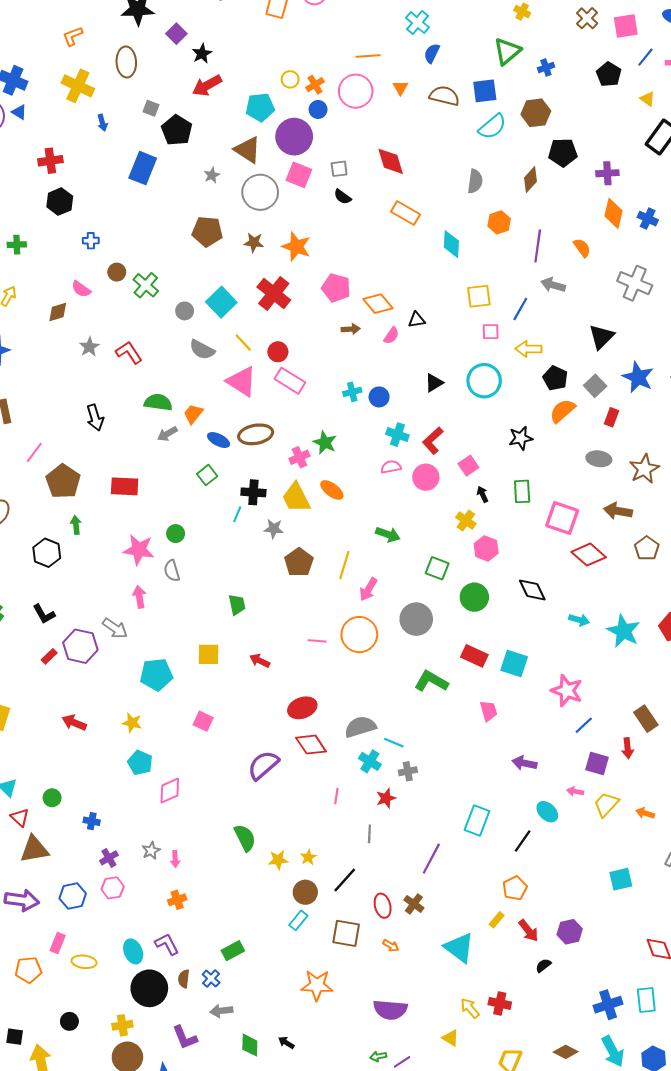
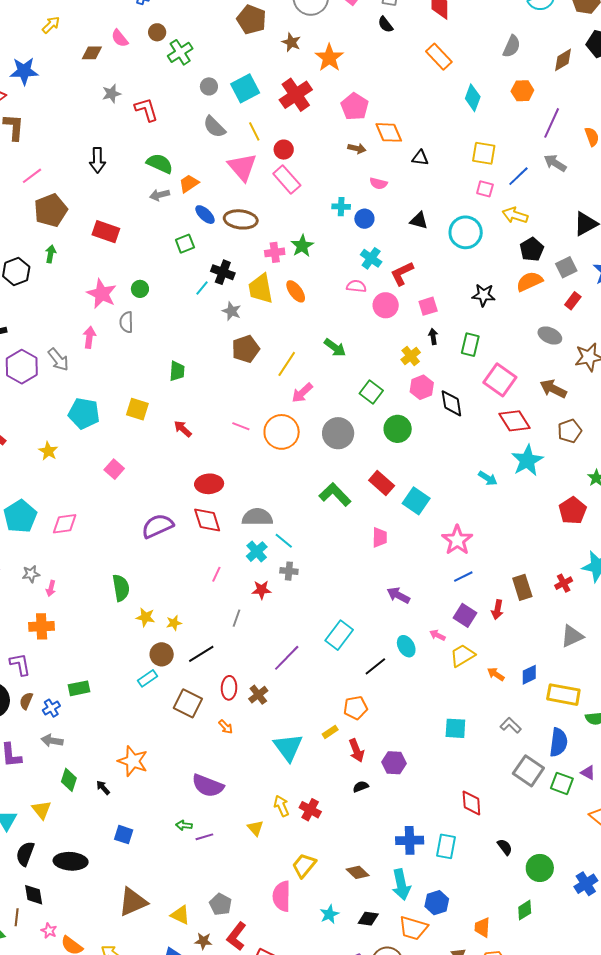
pink semicircle: (391, 336) -> (378, 183), moved, turned 54
black triangle: (434, 383) -> (419, 221), turned 30
black diamond: (532, 590) -> (451, 403), moved
cyan star: (623, 631) -> (527, 460), moved
cyan pentagon: (140, 763) -> (20, 516), moved, size x1.4
orange cross: (177, 900) -> (42, 626), size x1.4
orange star: (317, 985) -> (133, 761), moved

